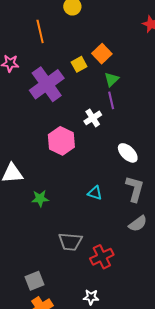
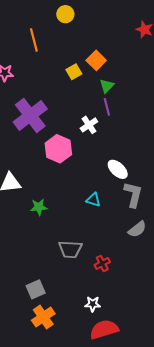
purple cross: (47, 84) -> (30, 115), moved
white ellipse: (128, 153) -> (118, 169), moved
red cross: (102, 257) -> (102, 263), size x0.7

